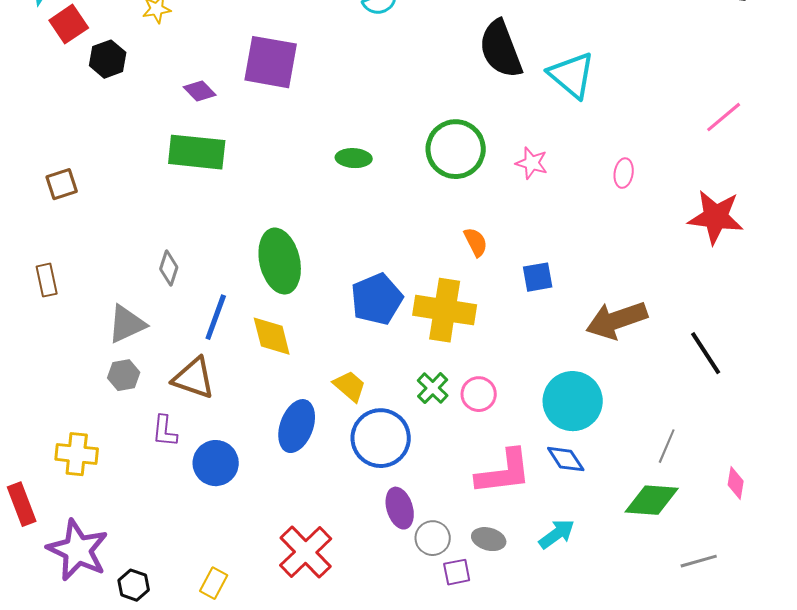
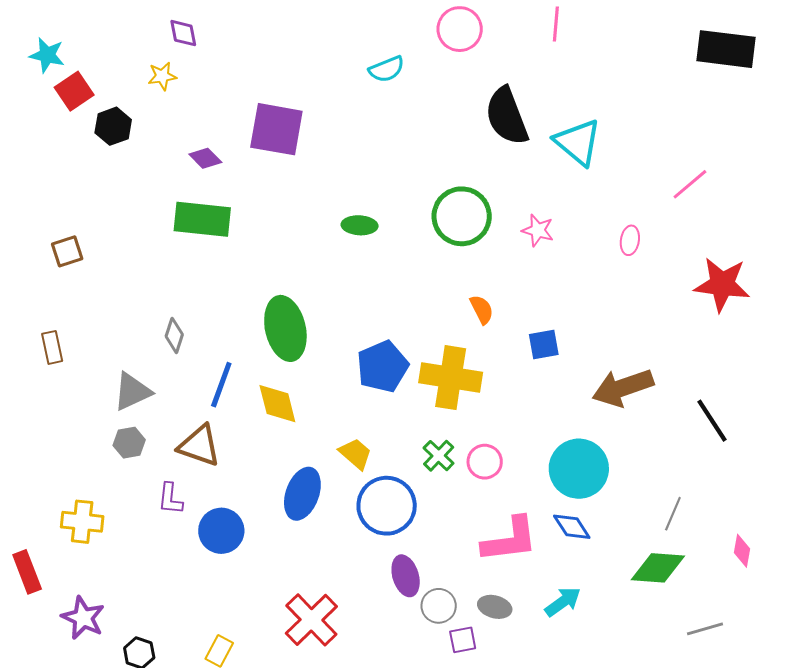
pink line: (724, 117) -> (690, 184), moved
purple star: (78, 550) -> (83, 618), size x0.7

